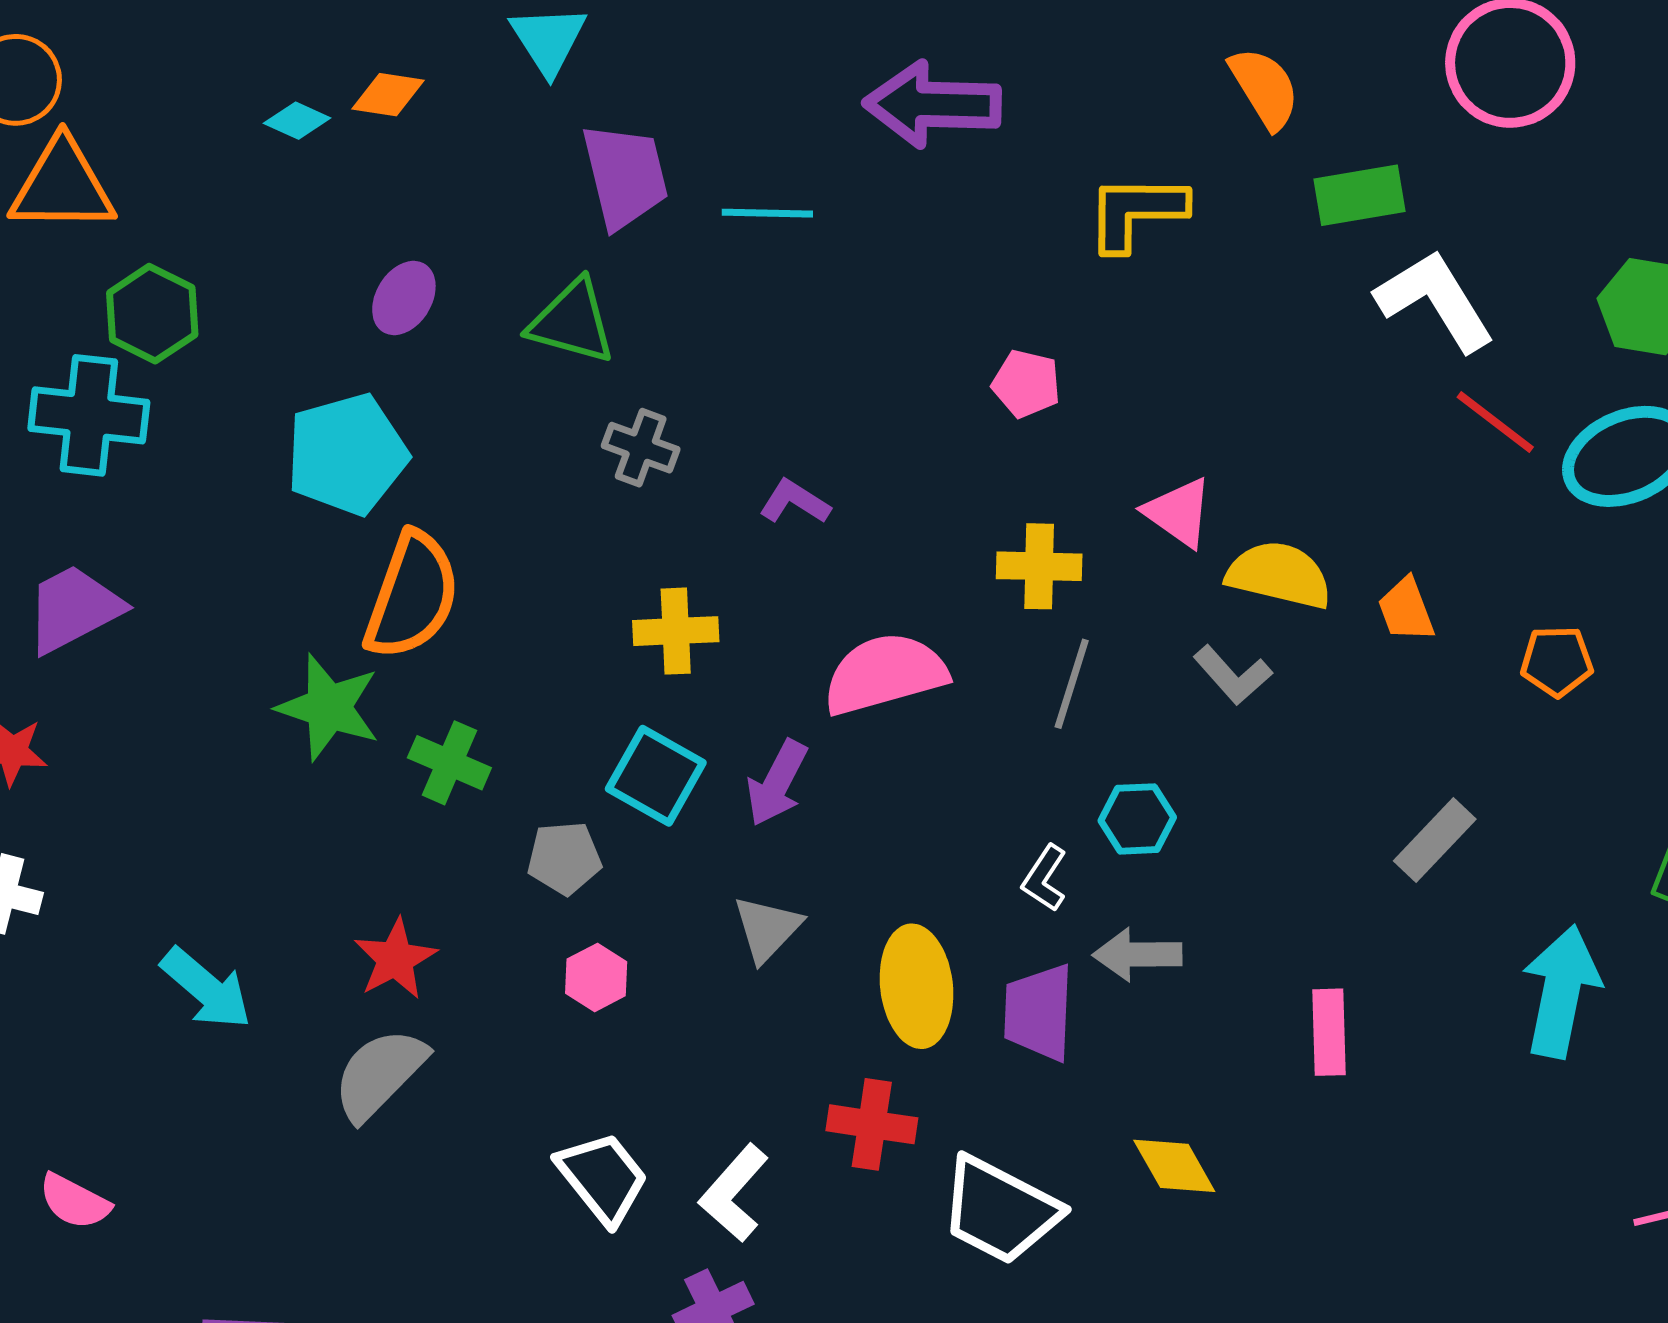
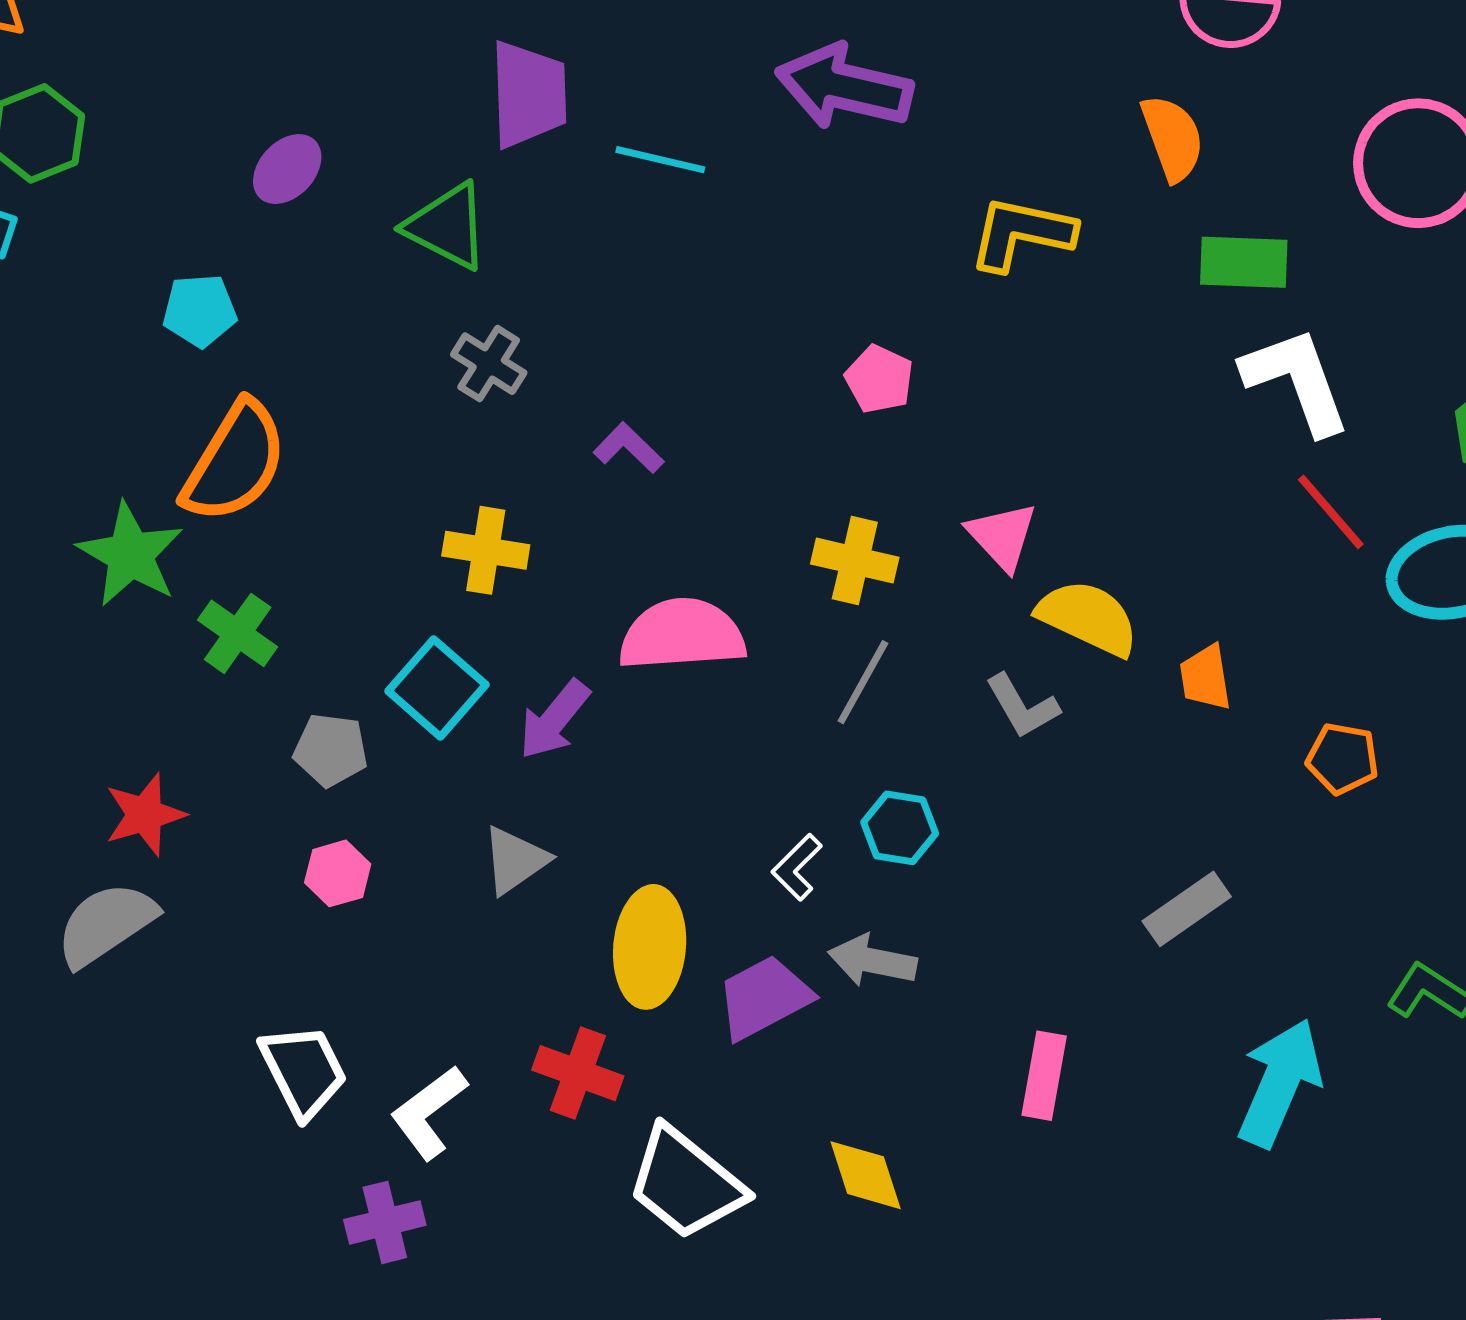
cyan pentagon: (347, 454) -> (200, 311), size x0.6
purple trapezoid: (1039, 1012) -> (764, 997), turned 48

